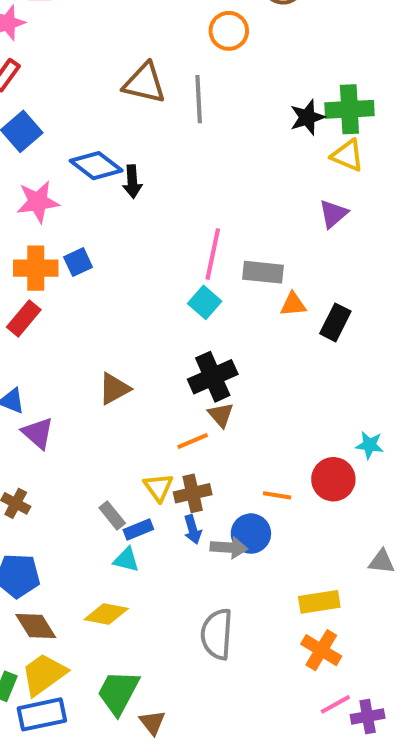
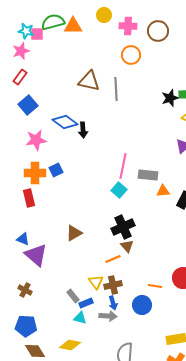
red rectangle: (24, 318) -> (29, 198), turned -54
purple triangle: (38, 433) -> (36, 255), size x1.4
gray arrow: (229, 548) -> (108, 316), moved

